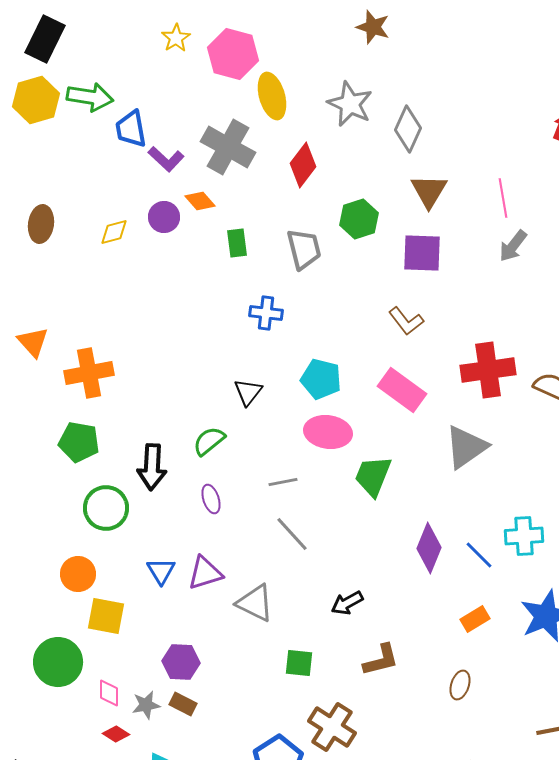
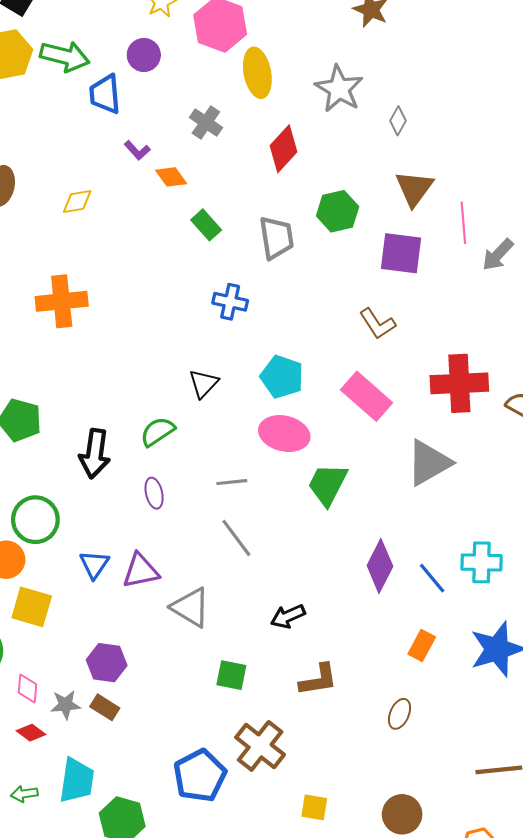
gray diamond: (408, 129) -> (398, 121), size x0.6
gray cross: (228, 147) -> (206, 123), size x0.6
purple L-shape: (166, 159) -> (137, 150), moved, size x0.7
pink line: (503, 198) -> (463, 223), moved
purple circle: (164, 217) -> (144, 55), moved
green rectangle: (237, 243) -> (206, 225), turned -40
orange cross: (89, 373) -> (62, 301), moved
green circle: (106, 508) -> (35, 520), moved
orange rectangle: (475, 619) -> (422, 645), turned -36

